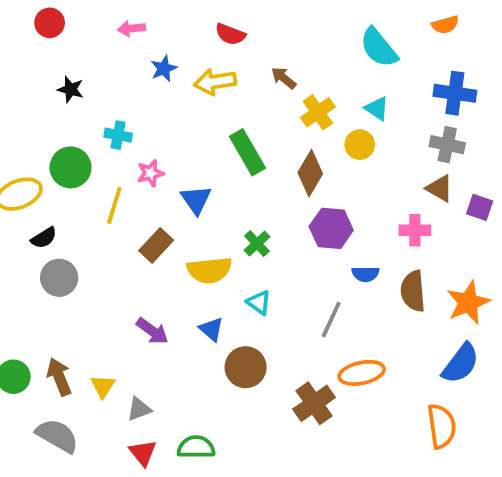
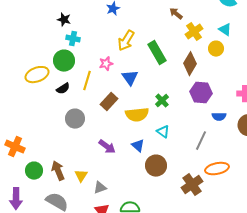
yellow arrow: (215, 82) -> (126, 41), moved, turned -50
cyan cross: (118, 135) -> (73, 39), moved
black semicircle: (44, 238) -> (63, 89), moved
gray circle: (59, 278) -> (75, 119), moved

